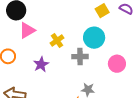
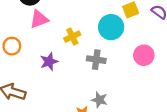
cyan circle: (94, 38) -> (111, 27), moved
pink circle: (117, 64) -> (144, 55), moved

